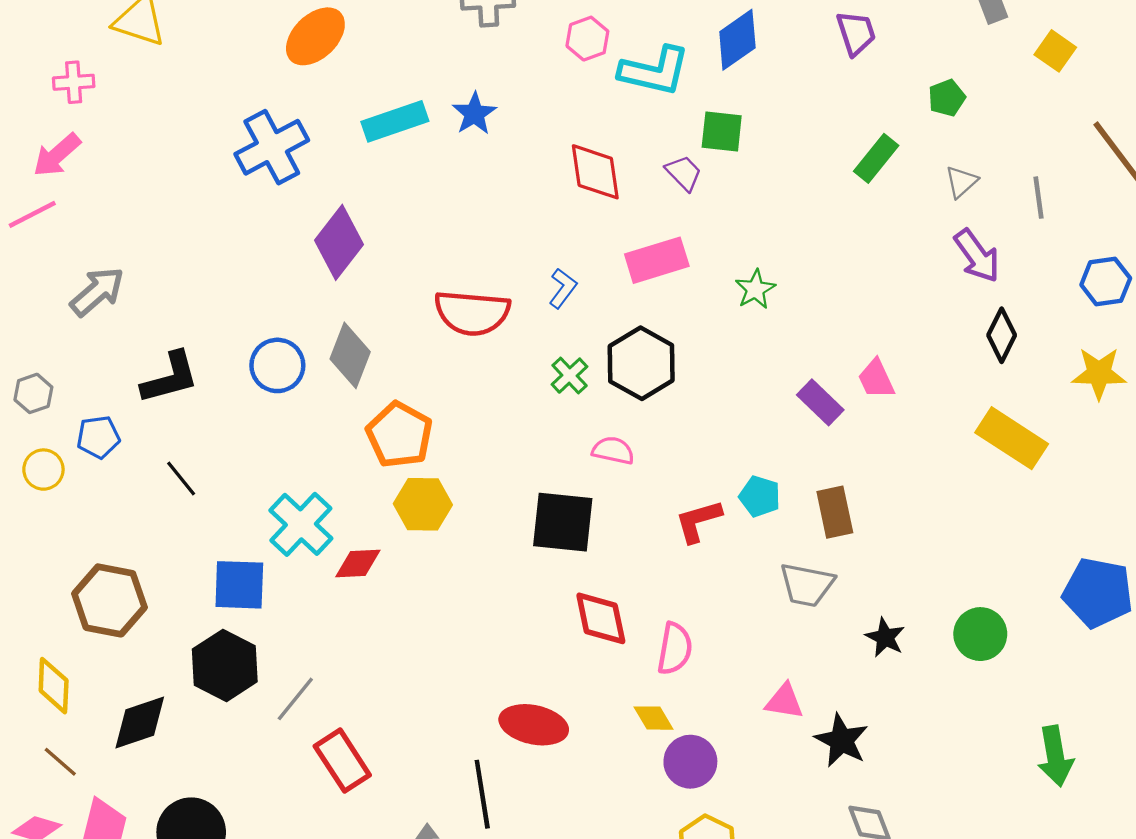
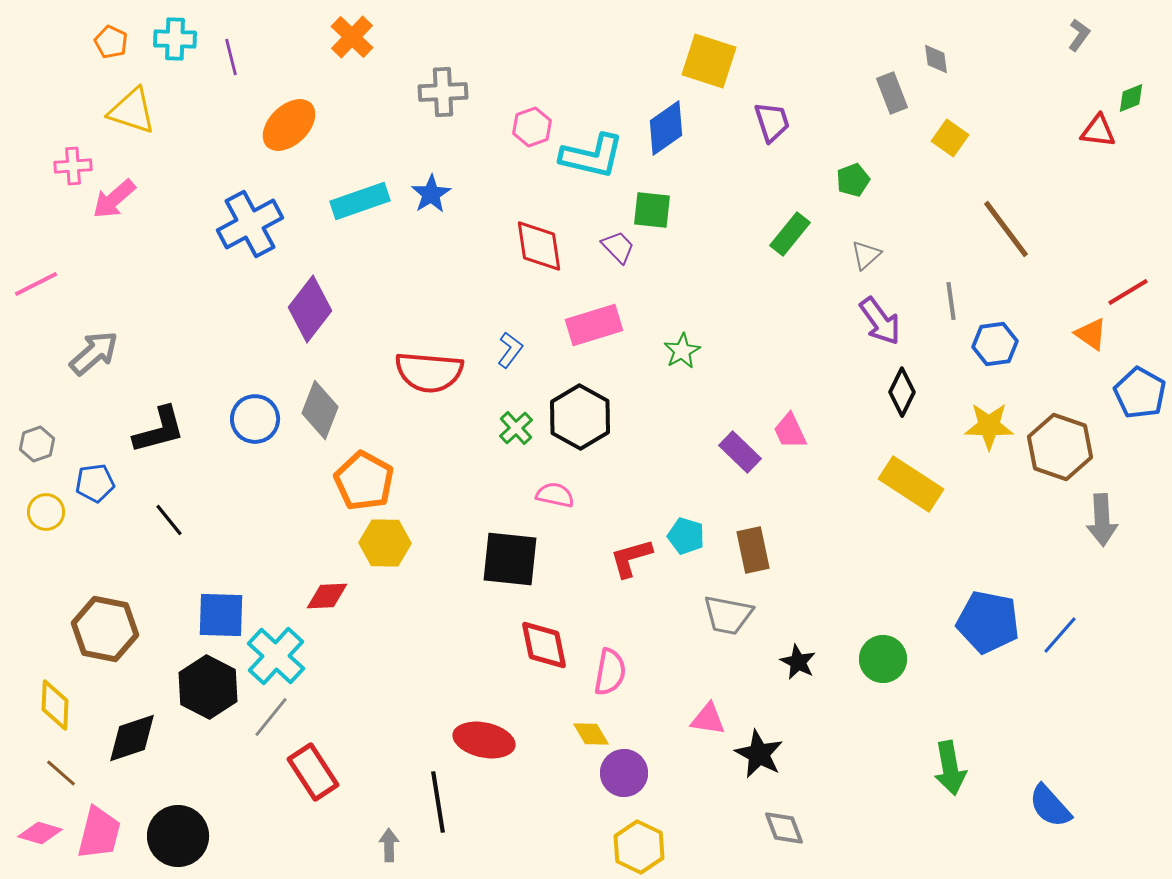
pink arrow: (57, 155) -> (114, 199), moved
gray line: (1038, 198) -> (951, 301), moved
cyan cross: (301, 524) -> (276, 656), moved

